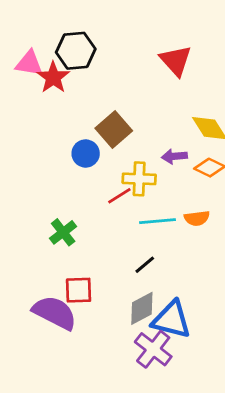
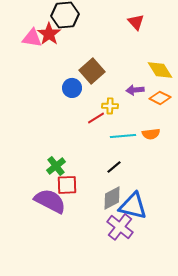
red triangle: (176, 61) -> (136, 22), size x0.7
pink triangle: (29, 63) -> (32, 38), moved
yellow cross: (139, 179) -> (110, 106), size x0.7
green cross: (63, 232) -> (56, 166), moved

